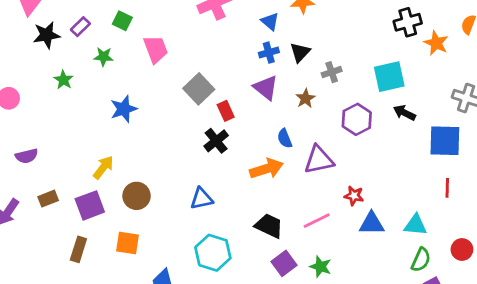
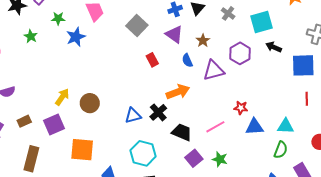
gray cross: (332, 72) -> (228, 13), moved, turned -32
gray square: (199, 89) -> (137, 26), moved
blue star: (124, 109) -> (76, 37), moved
red rectangle: (226, 111) -> (152, 60), moved
blue semicircle: (285, 138) -> (187, 60), moved
black cross: (216, 141) -> (158, 112), moved
purple triangle: (319, 160) -> (214, 71), moved
brown circle: (137, 196) -> (90, 103), moved
orange square: (128, 243) -> (82, 150), size x1.4
brown rectangle: (78, 249) -> (31, 159), moved, size x1.4
green semicircle: (421, 260) -> (281, 150), moved

